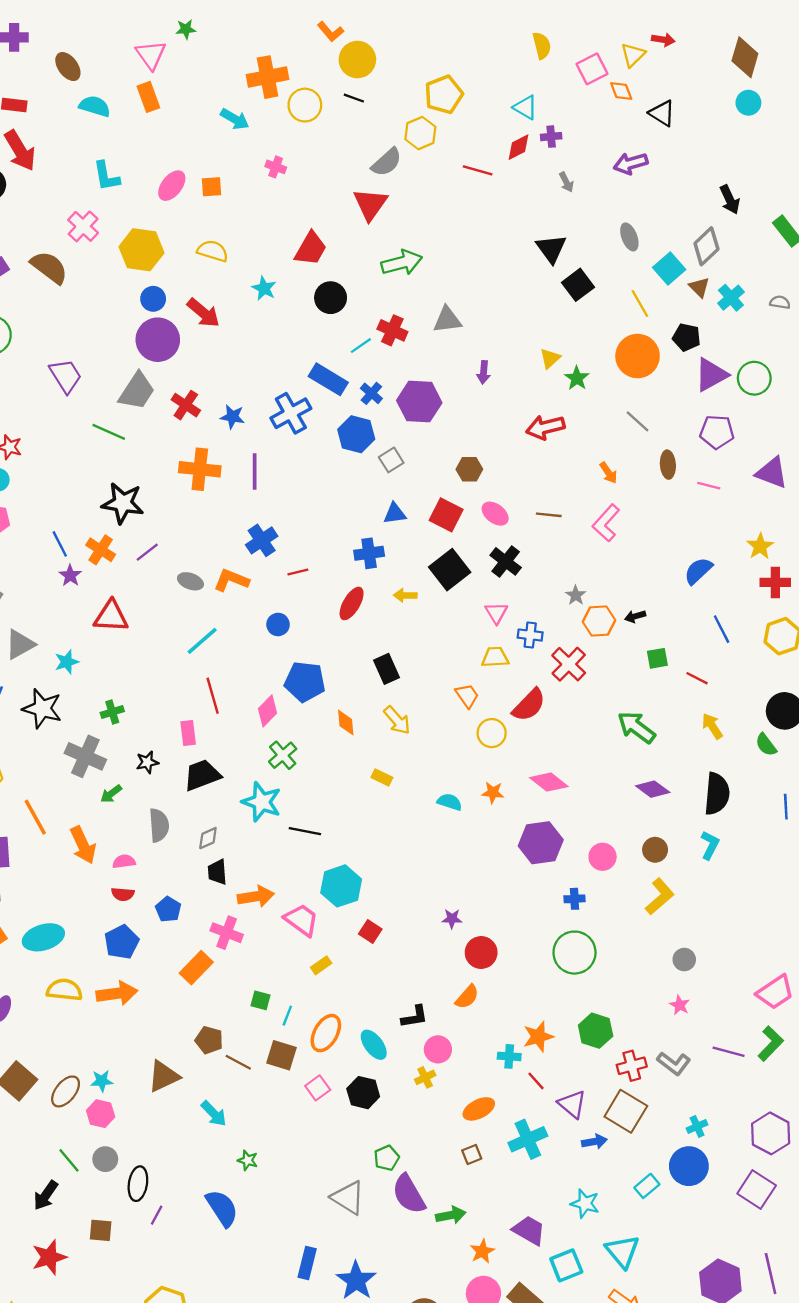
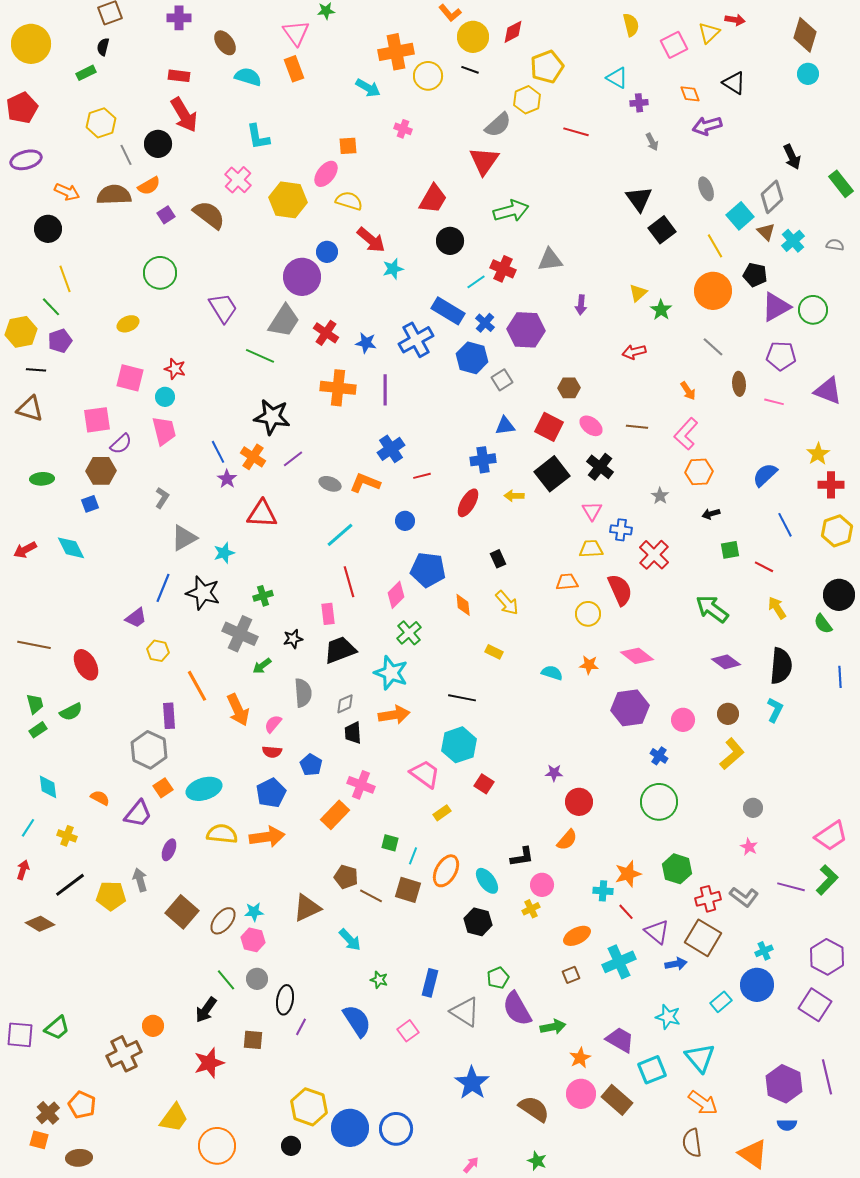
orange diamond: (621, 91) -> (690, 94), moved
red diamond: (518, 147) -> (513, 32), moved
pink ellipse: (172, 186) -> (326, 174), moved
cyan star: (264, 288) -> (393, 269), moved, turned 30
blue circle: (153, 299) -> (327, 252), moved
red arrow: (203, 313) -> (371, 240), moved
red arrow: (545, 427) -> (634, 352), size x0.7
orange hexagon: (599, 621) -> (699, 472), moved
black rectangle: (387, 669) -> (498, 559), size x0.7
orange trapezoid: (467, 696) -> (567, 582), turned -60
red semicircle: (529, 705) -> (620, 590), turned -68
black line: (305, 831) -> (462, 698), moved
pink semicircle: (124, 861) -> (273, 724), turned -42
orange arrow: (256, 896) -> (394, 715), moved
blue cross: (575, 899) -> (659, 756), turned 36
pink square: (318, 1088) -> (408, 1031), moved
blue rectangle: (307, 1263) -> (430, 983), moved

